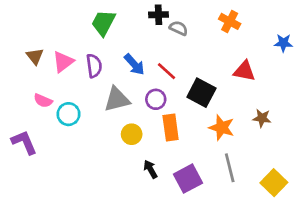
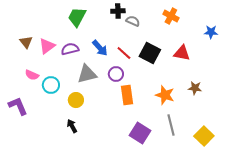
purple semicircle: (94, 66) -> (70, 49), turned -96
black square: (201, 93) -> (150, 53), moved
yellow circle: (132, 134) -> (76, 100), moved
black arrow: (150, 169) -> (72, 126), moved
purple square: (188, 179) -> (140, 133), turned -30

